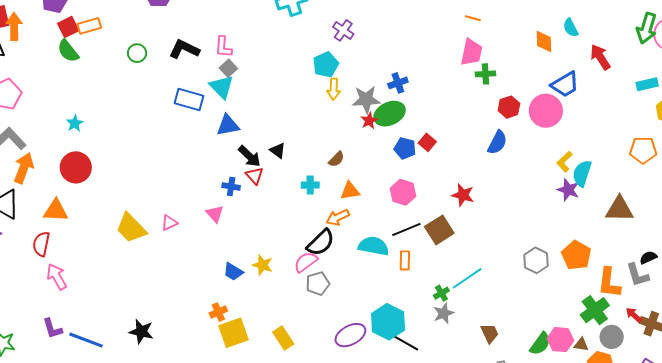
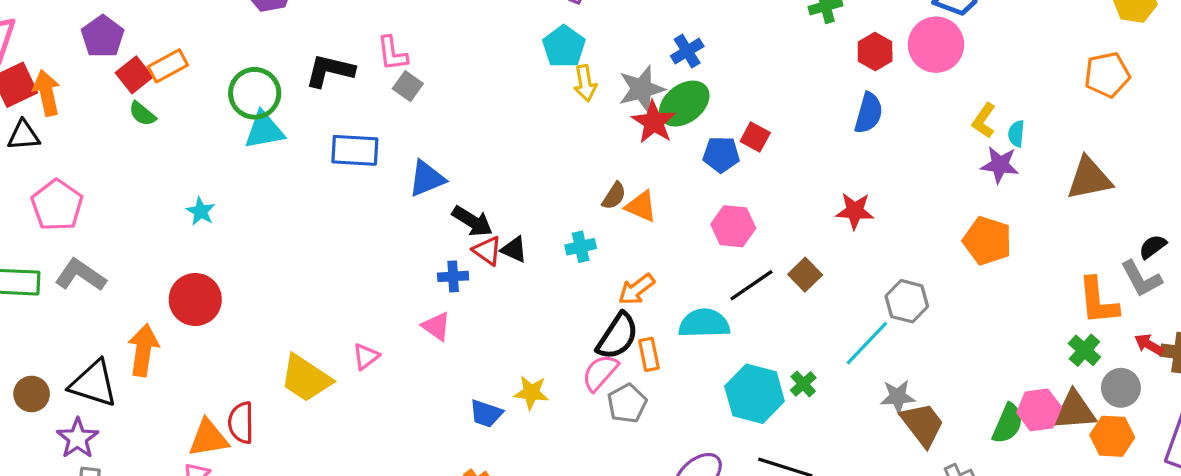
green semicircle: (68, 51) -> (142, 114), size x0.7
green circle: (137, 53) -> (255, 93), size x1.6
cyan triangle: (222, 87) -> (264, 130), moved, turned -44
red star: (369, 121) -> (654, 122), size x1.5
cyan star: (75, 123) -> (201, 211), moved
black triangle: (278, 151) -> (514, 249), moved
orange arrow: (24, 168) -> (143, 350), moved
cyan semicircle: (582, 173) -> (1016, 134), size x0.6
orange triangle: (350, 191) -> (641, 206), moved, turned 45
red star: (463, 195) -> (855, 211), moved
orange triangle: (56, 211) -> (208, 438), moved
brown square: (439, 230) -> (805, 275), size x0.7
red semicircle: (41, 244) -> (241, 423), moved
orange pentagon: (576, 255) -> (987, 241), moved
orange rectangle: (405, 260) -> (649, 354), moved
gray hexagon: (536, 260) -> (907, 301), moved
green cross: (441, 293) -> (803, 384), moved
green cross: (595, 310) -> (1084, 350), size x0.7
gray star: (444, 313) -> (898, 397), moved, turned 30
cyan hexagon: (388, 322) -> (755, 394), moved
brown trapezoid: (490, 333) -> (922, 424), size x1.4
brown triangle: (581, 345) -> (1074, 411), size x1.8

